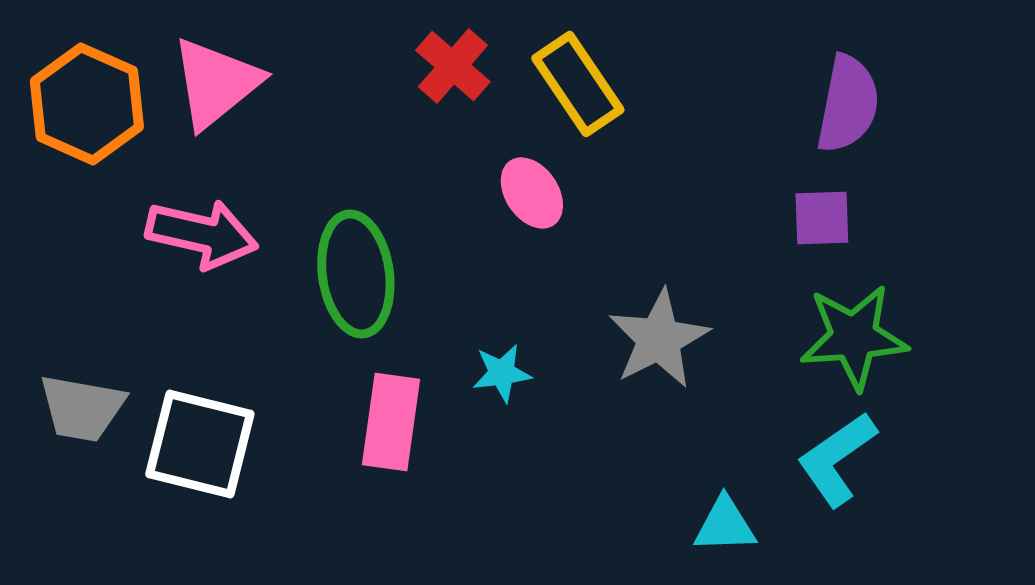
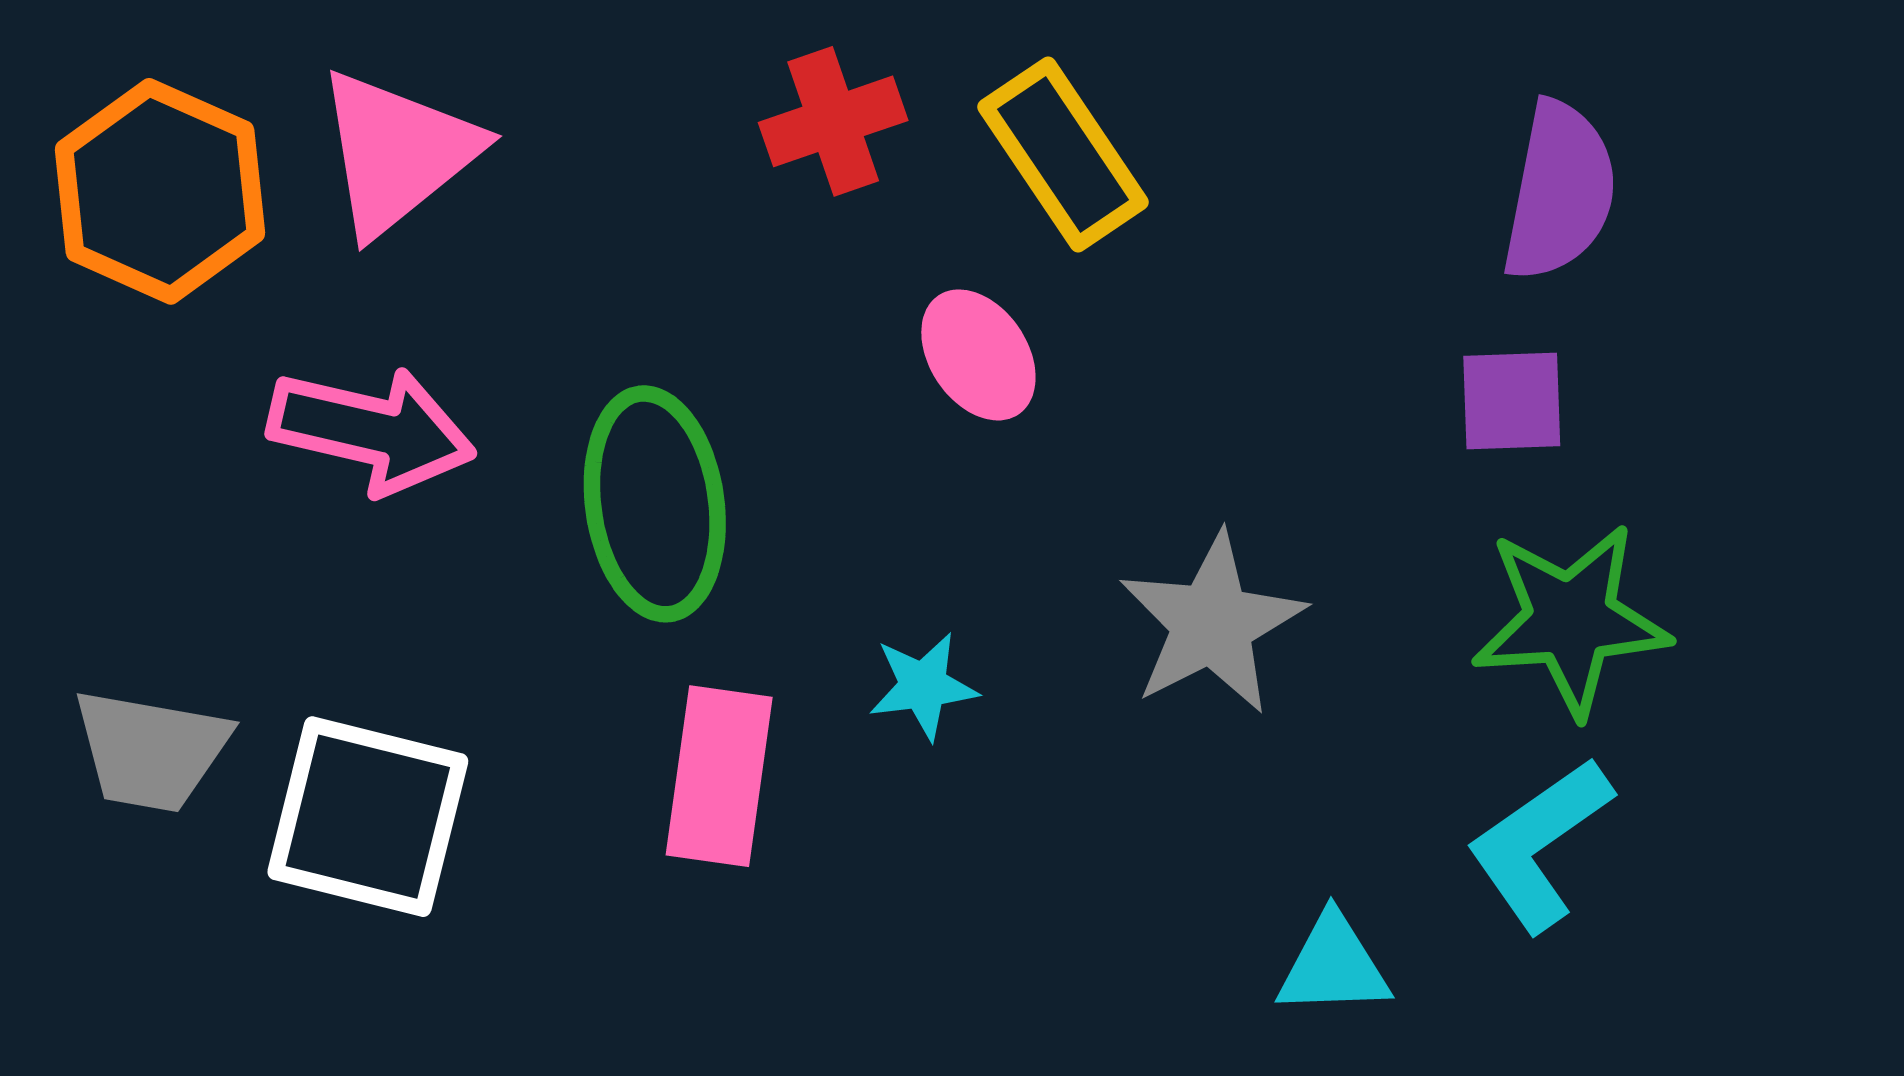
red cross: (453, 66) -> (833, 121), turned 30

